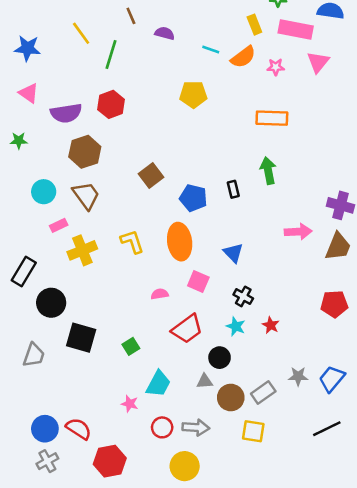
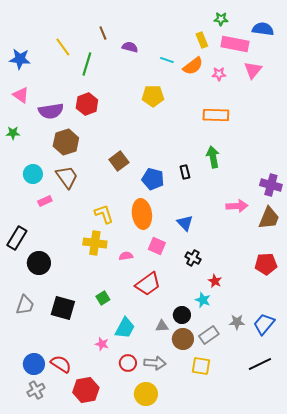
yellow cross: (82, 250) -> (95, 243), moved, turned 30
cyan star: (236, 326) -> (203, 300), moved
black square: (81, 338) -> (63, 308), moved
black circle: (220, 358) -> (182, 315), moved

